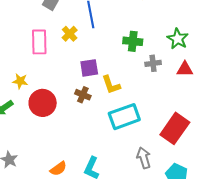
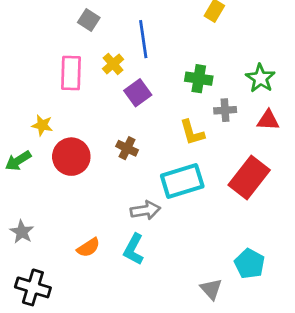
purple square: (89, 68) -> (138, 93), moved, turned -30
yellow L-shape: (111, 85) -> (192, 132), moved
red rectangle: (175, 128) -> (249, 177), moved
gray arrow: (144, 158) -> (145, 210), moved, turned 95

